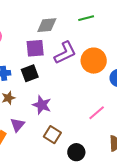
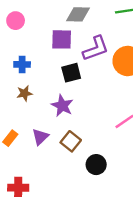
black square: (30, 73) -> (71, 73), moved
purple triangle: (18, 125) -> (40, 137), moved

